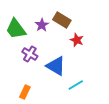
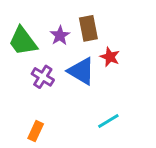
brown rectangle: (62, 20) -> (88, 28), turned 48
blue triangle: (56, 66) -> (81, 71), moved

